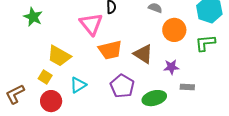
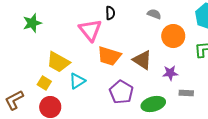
green star: (33, 17) -> (32, 23), turned 30
orange trapezoid: (110, 50) -> (109, 56), turned 30
cyan triangle: (78, 85) -> (77, 81), moved

